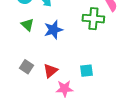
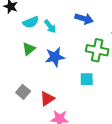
green triangle: (27, 25) -> (29, 49), turned 32
cyan square: (87, 71) -> (87, 79), moved

